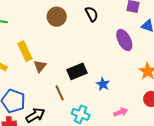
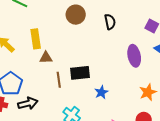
brown triangle: (40, 66) -> (46, 58), turned 32
brown line: (60, 93) -> (59, 80), moved

